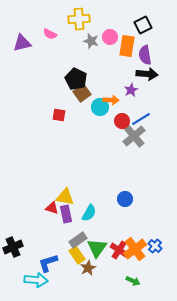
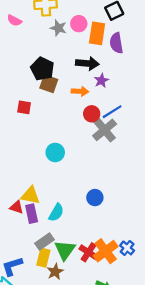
black arrow: (147, 74) -> (87, 63), moved
brown square: (82, 93) -> (49, 84), turned -36
cyan circle: (100, 107) -> (55, 152), moved
yellow rectangle: (77, 255) -> (43, 258), turned 48

